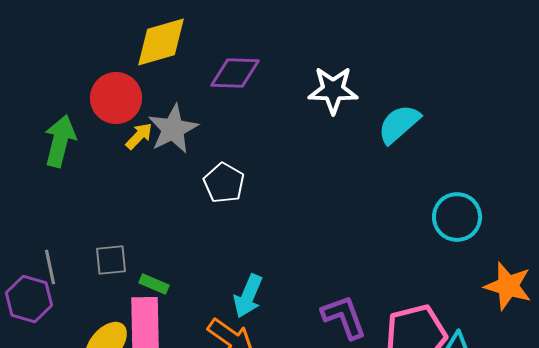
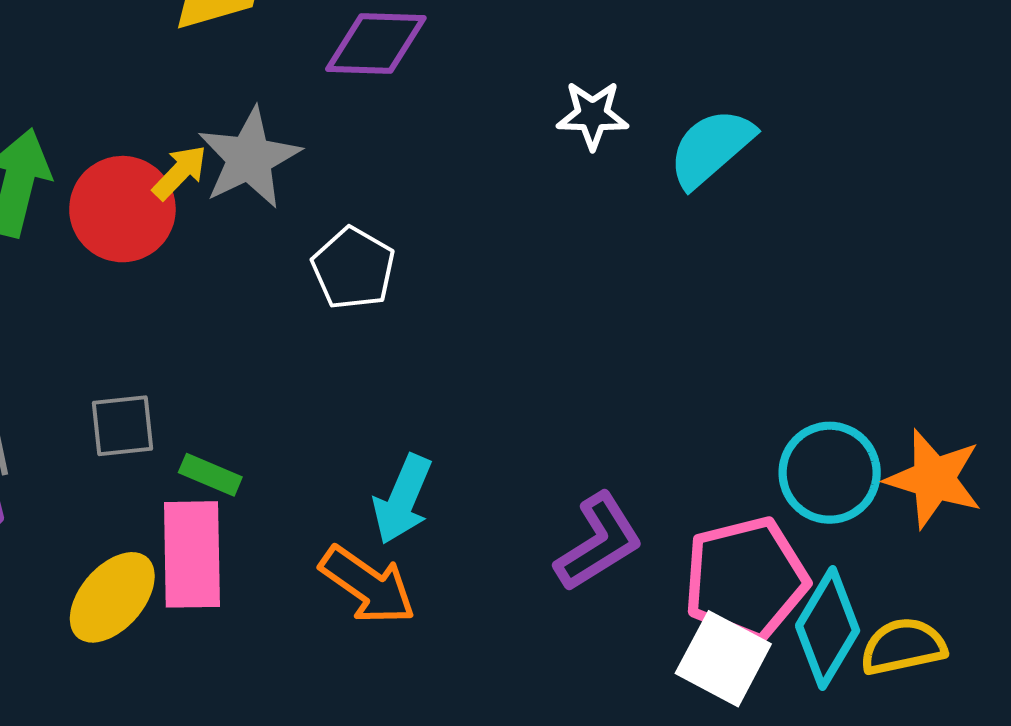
white star: (333, 90) -> (593, 115), moved, size x0.7
red circle: (116, 98) -> (122, 209), moved
cyan circle: (457, 217) -> (830, 473), moved
purple L-shape: (344, 317) -> (599, 542), turned 78

